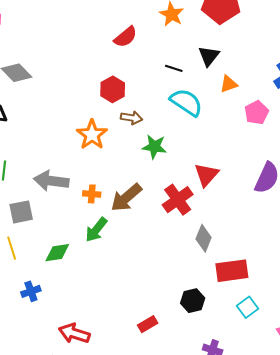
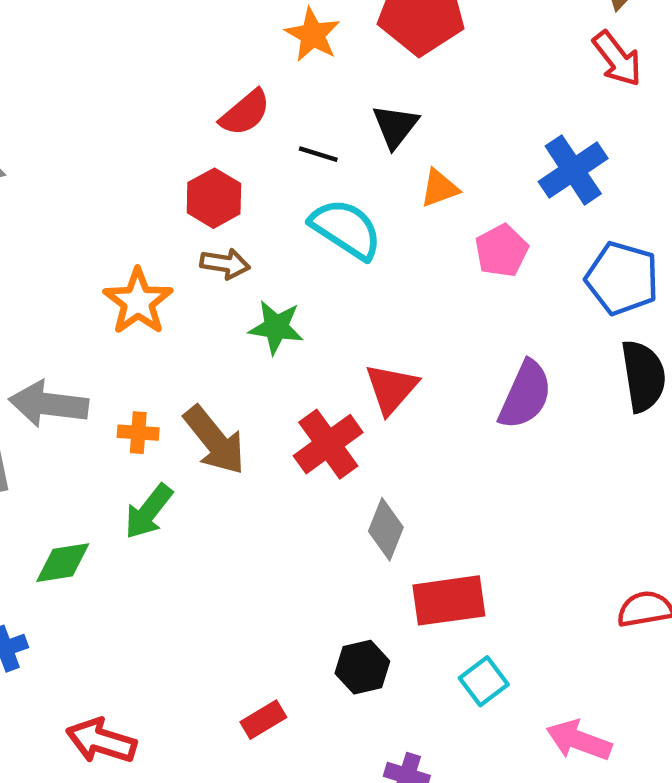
red semicircle: (126, 37) -> (245, 113), moved
red hexagon: (113, 89) -> (214, 198), moved
brown arrow: (126, 198) -> (215, 440), turned -88

